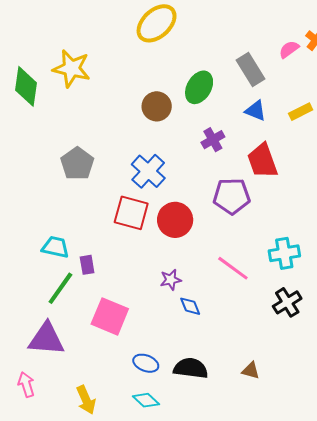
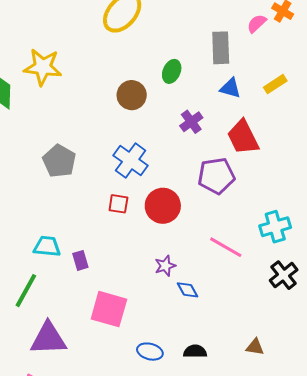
gray rectangle: (250, 70) -> (221, 48), turned 36
green ellipse: (199, 87) -> (172, 71), size x0.7
red square: (131, 213) -> (118, 204), size x0.6
green line: (60, 288) -> (26, 291), moved
black semicircle: (191, 368) -> (195, 351), size x0.7

